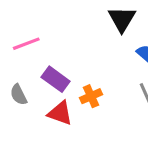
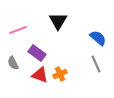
black triangle: (122, 19) -> (58, 21), moved
orange cross: (91, 96) -> (60, 74), moved

